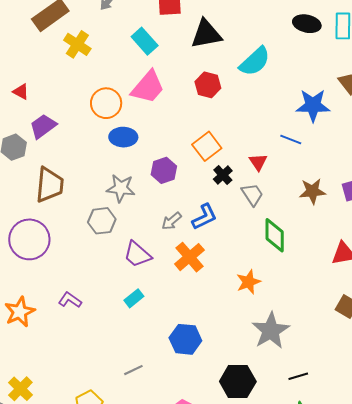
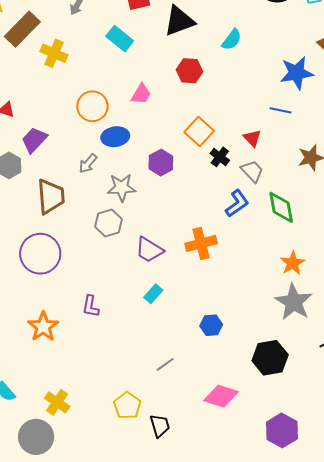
cyan semicircle: (255, 61) -> (232, 40), size x0.7
pink trapezoid: (148, 87) -> (141, 94), moved, size x0.6
blue L-shape: (205, 217) -> (237, 204), moved
gray arrow: (172, 221) -> (88, 163), moved
orange cross: (189, 257) -> (201, 243), turned 36
orange star: (248, 282) -> (293, 263), moved
purple L-shape: (70, 300) -> (91, 306), turned -105
blue hexagon: (185, 339) -> (211, 325), size x0.7

